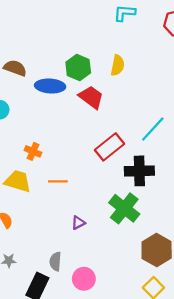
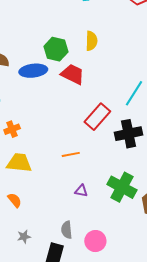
orange cross: (33, 151) -> (12, 129), moved, turned -35
orange line: (58, 181) -> (71, 154), moved
green cross: (124, 208) -> (122, 187), moved
purple triangle: (78, 223) -> (81, 191), turned 48

